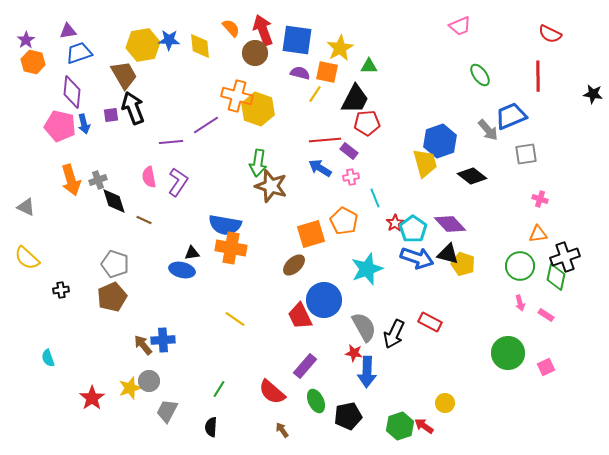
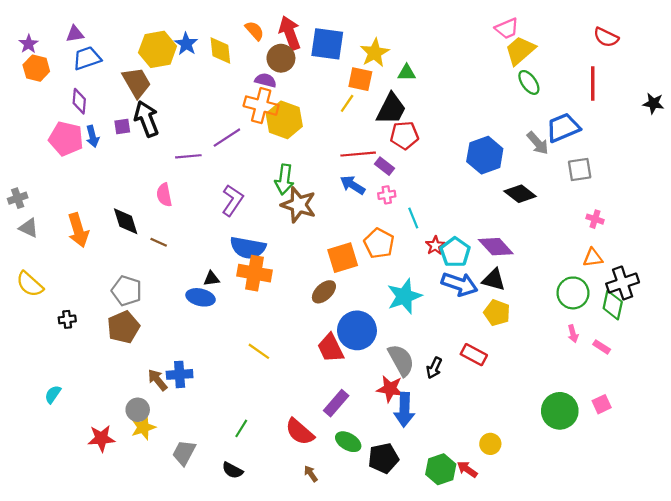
blue star: (169, 40) -> (186, 44), turned 30
purple semicircle: (300, 73) -> (266, 80), moved
purple diamond: (72, 92) -> (79, 101), size x0.7
yellow trapezoid: (425, 163) -> (520, 50), moved, turned -116
orange arrow: (71, 180) -> (78, 230), moved
gray cross: (98, 180) -> (18, 198), moved
purple L-shape: (178, 182) -> (232, 200), moved
yellow pentagon: (463, 264) -> (497, 313), moved
black arrow: (394, 334) -> (434, 368), size x0.7
red star: (354, 353) -> (390, 389), size x1.4
green circle: (508, 353) -> (560, 411), moved
cyan semicircle: (48, 358) -> (53, 394), turned 54
gray circle: (149, 381) -> (138, 410), moved
red star: (92, 398) -> (101, 438), turned 30
green ellipse: (316, 401) -> (348, 442), turned -35
black semicircle: (211, 427) -> (232, 470), turned -66

